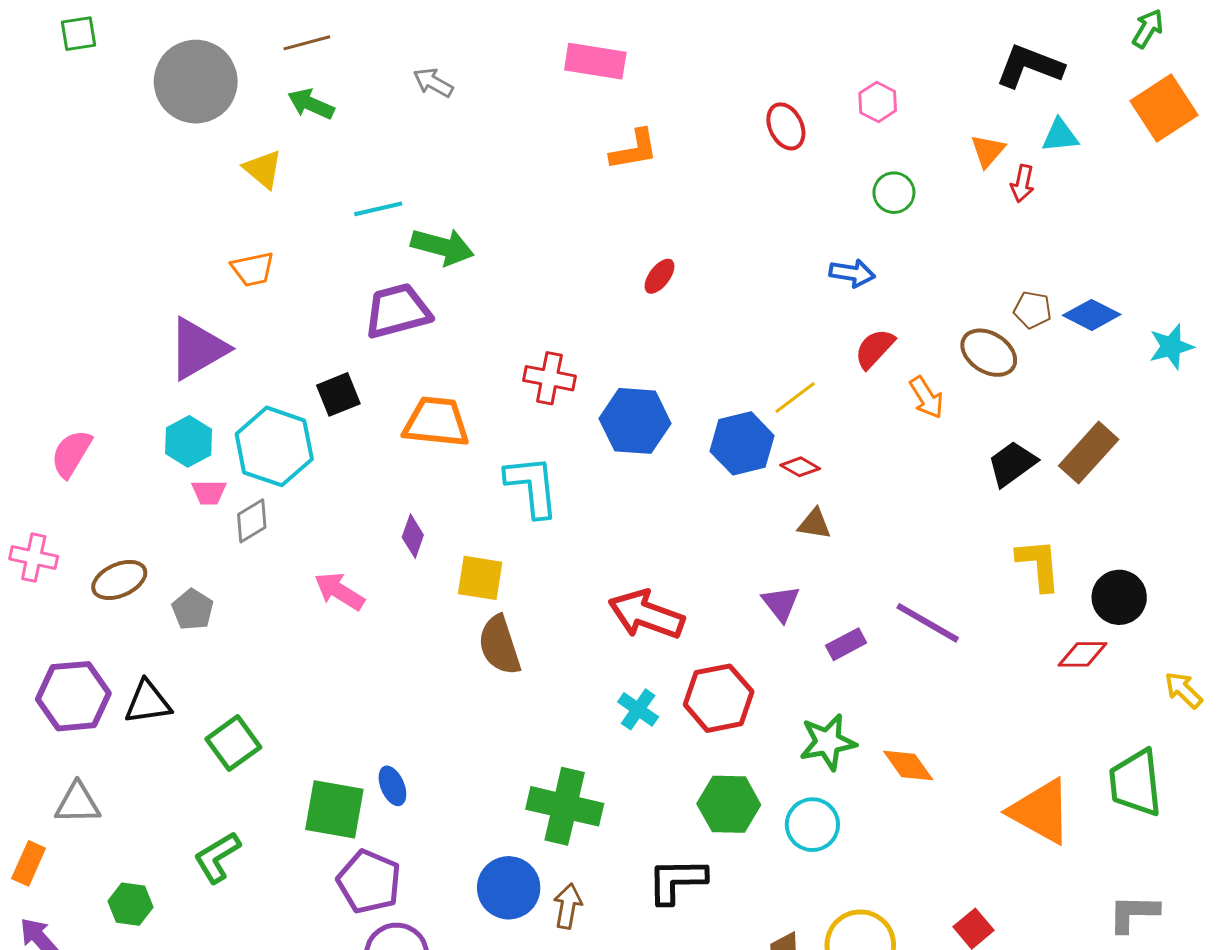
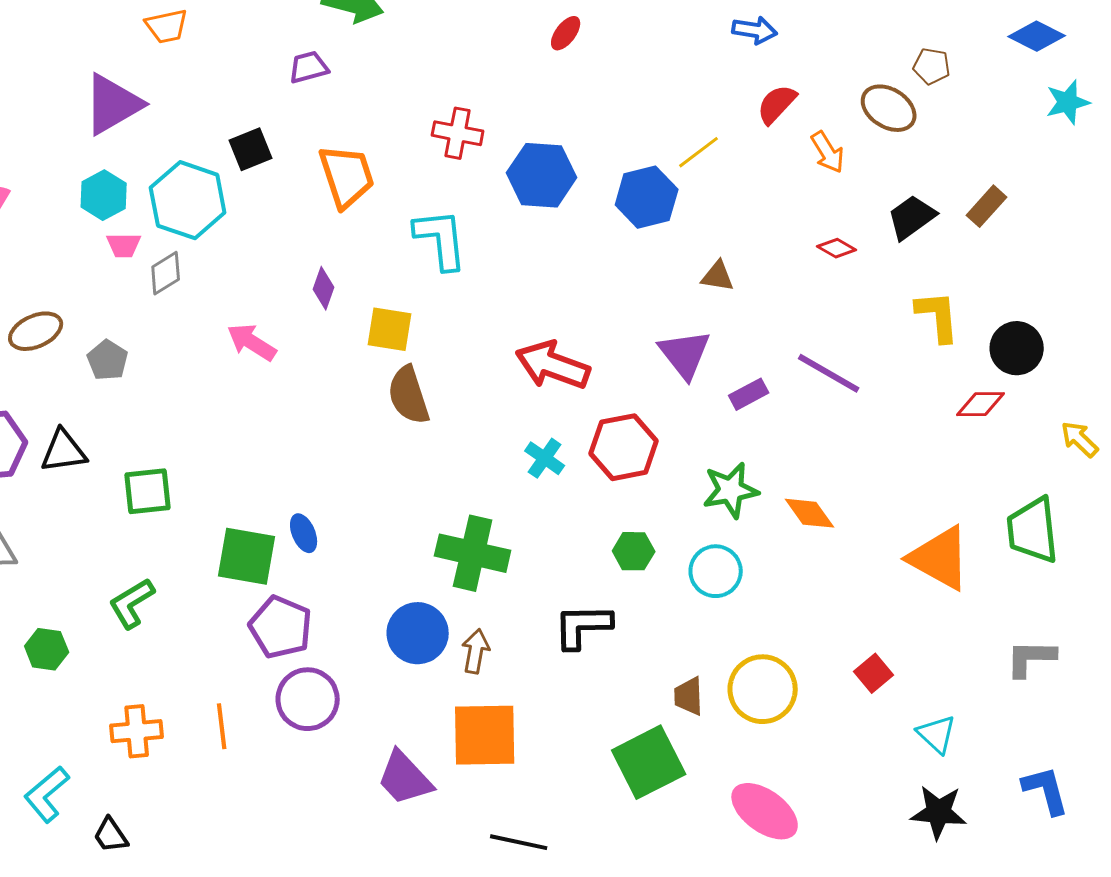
purple trapezoid: (398, 311) -> (309, 67), size x0.6
blue diamond: (1092, 315) -> (1037, 36), moved
orange trapezoid: (436, 422) -> (347, 176), turned 66
brown rectangle: (1089, 453) -> (987, 206), size x0.7
red diamond: (800, 467) -> (837, 248), moved
purple triangle: (781, 603) -> (685, 354), size x1.4
green square: (233, 743) -> (148, 491), turned 30
green hexagon: (729, 804) -> (634, 551), size x0.7

